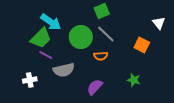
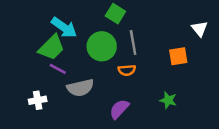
green square: (102, 11) -> (115, 14), moved, turned -35
gray line: (106, 34) -> (133, 43), turned 36
orange square: (142, 45) -> (178, 56), turned -35

